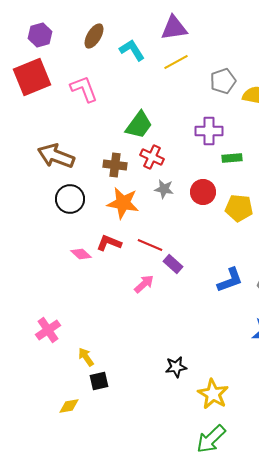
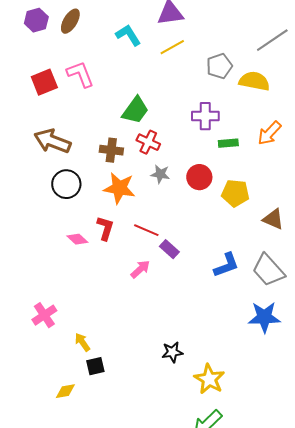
brown ellipse: (94, 36) -> (70, 21), moved
red square: (32, 77) -> (44, 82), moved, size x0.7
red L-shape: (109, 243) -> (105, 228), turned 85

